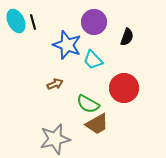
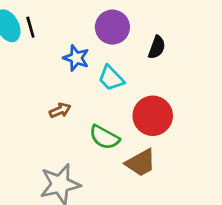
blue star: (67, 45) -> (76, 58), size x0.7
brown trapezoid: (97, 124) -> (141, 163), moved

